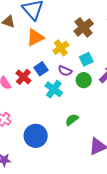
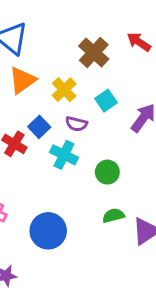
green circle: (84, 80) -> (107, 172), moved
green semicircle: (72, 120) -> (113, 216), moved, turned 32

